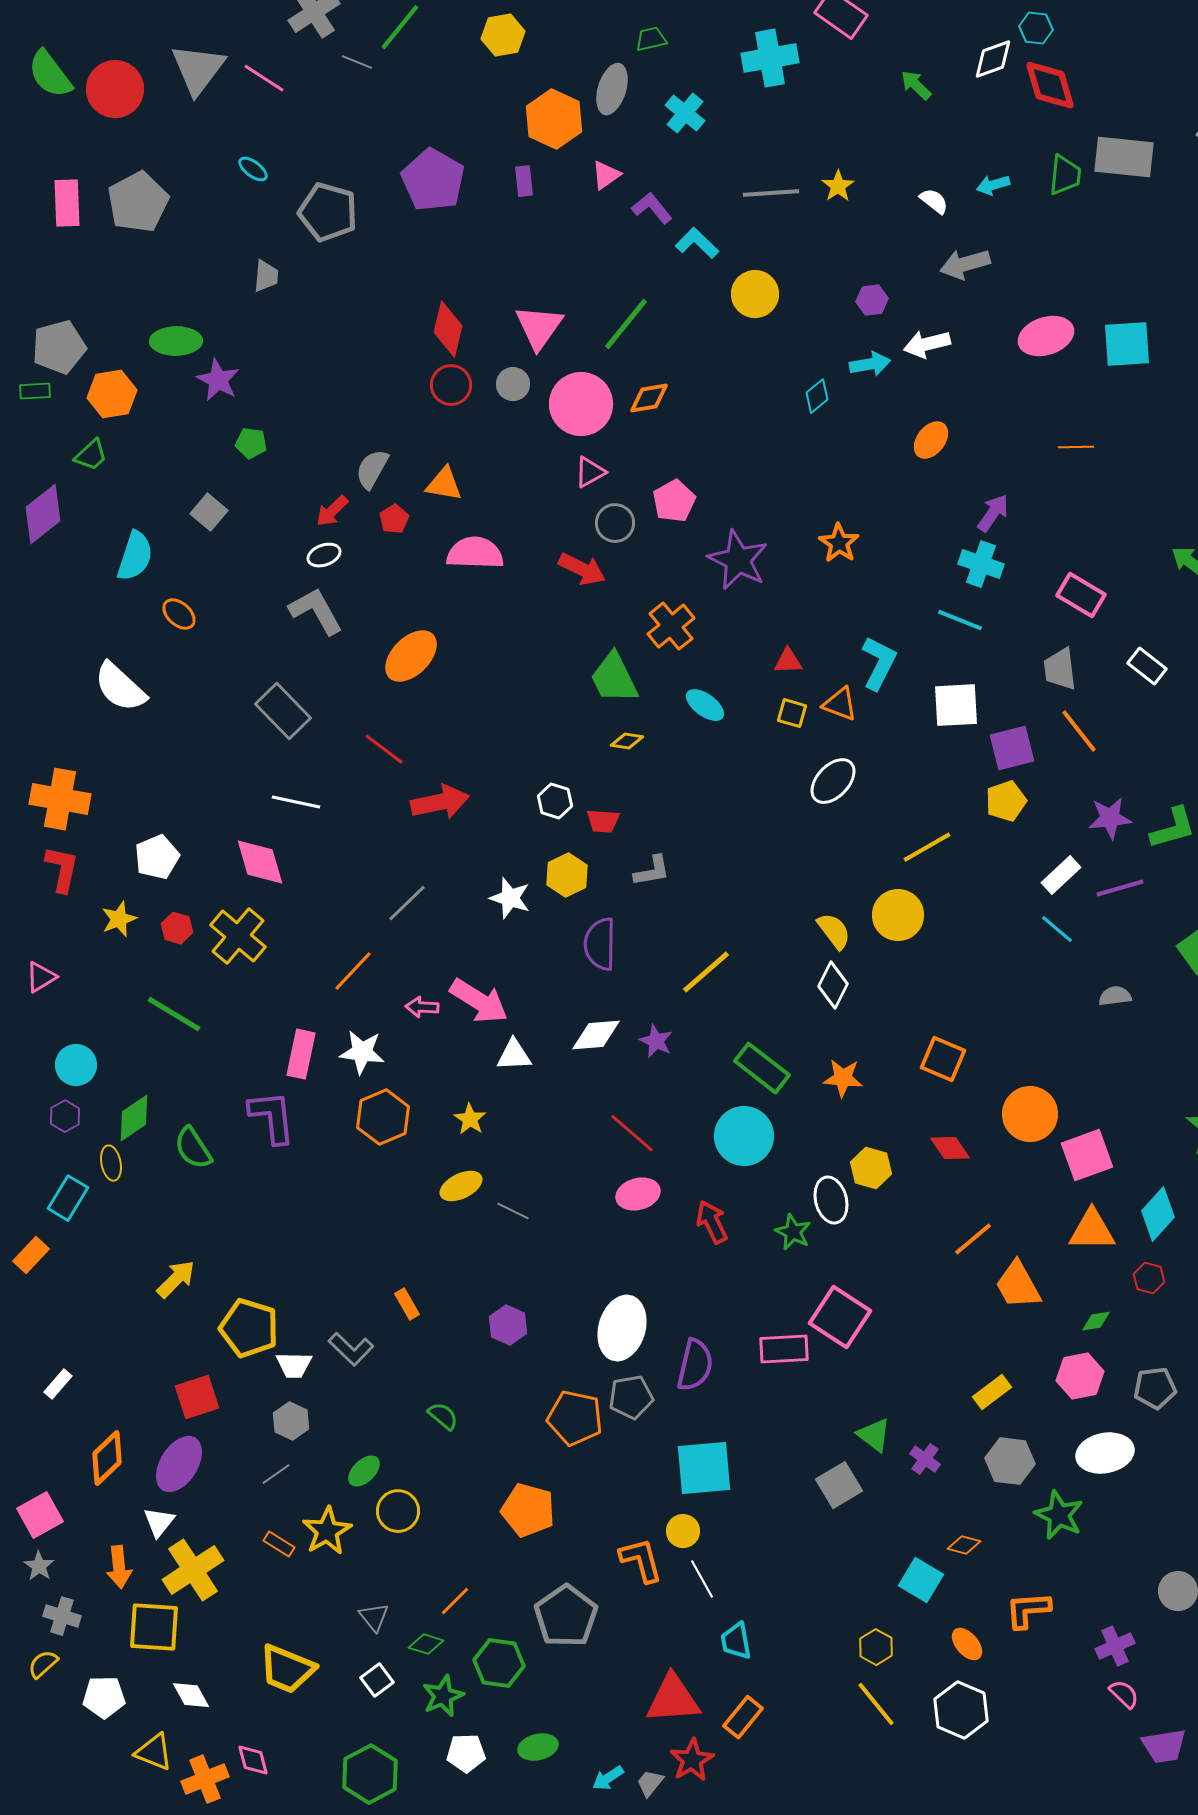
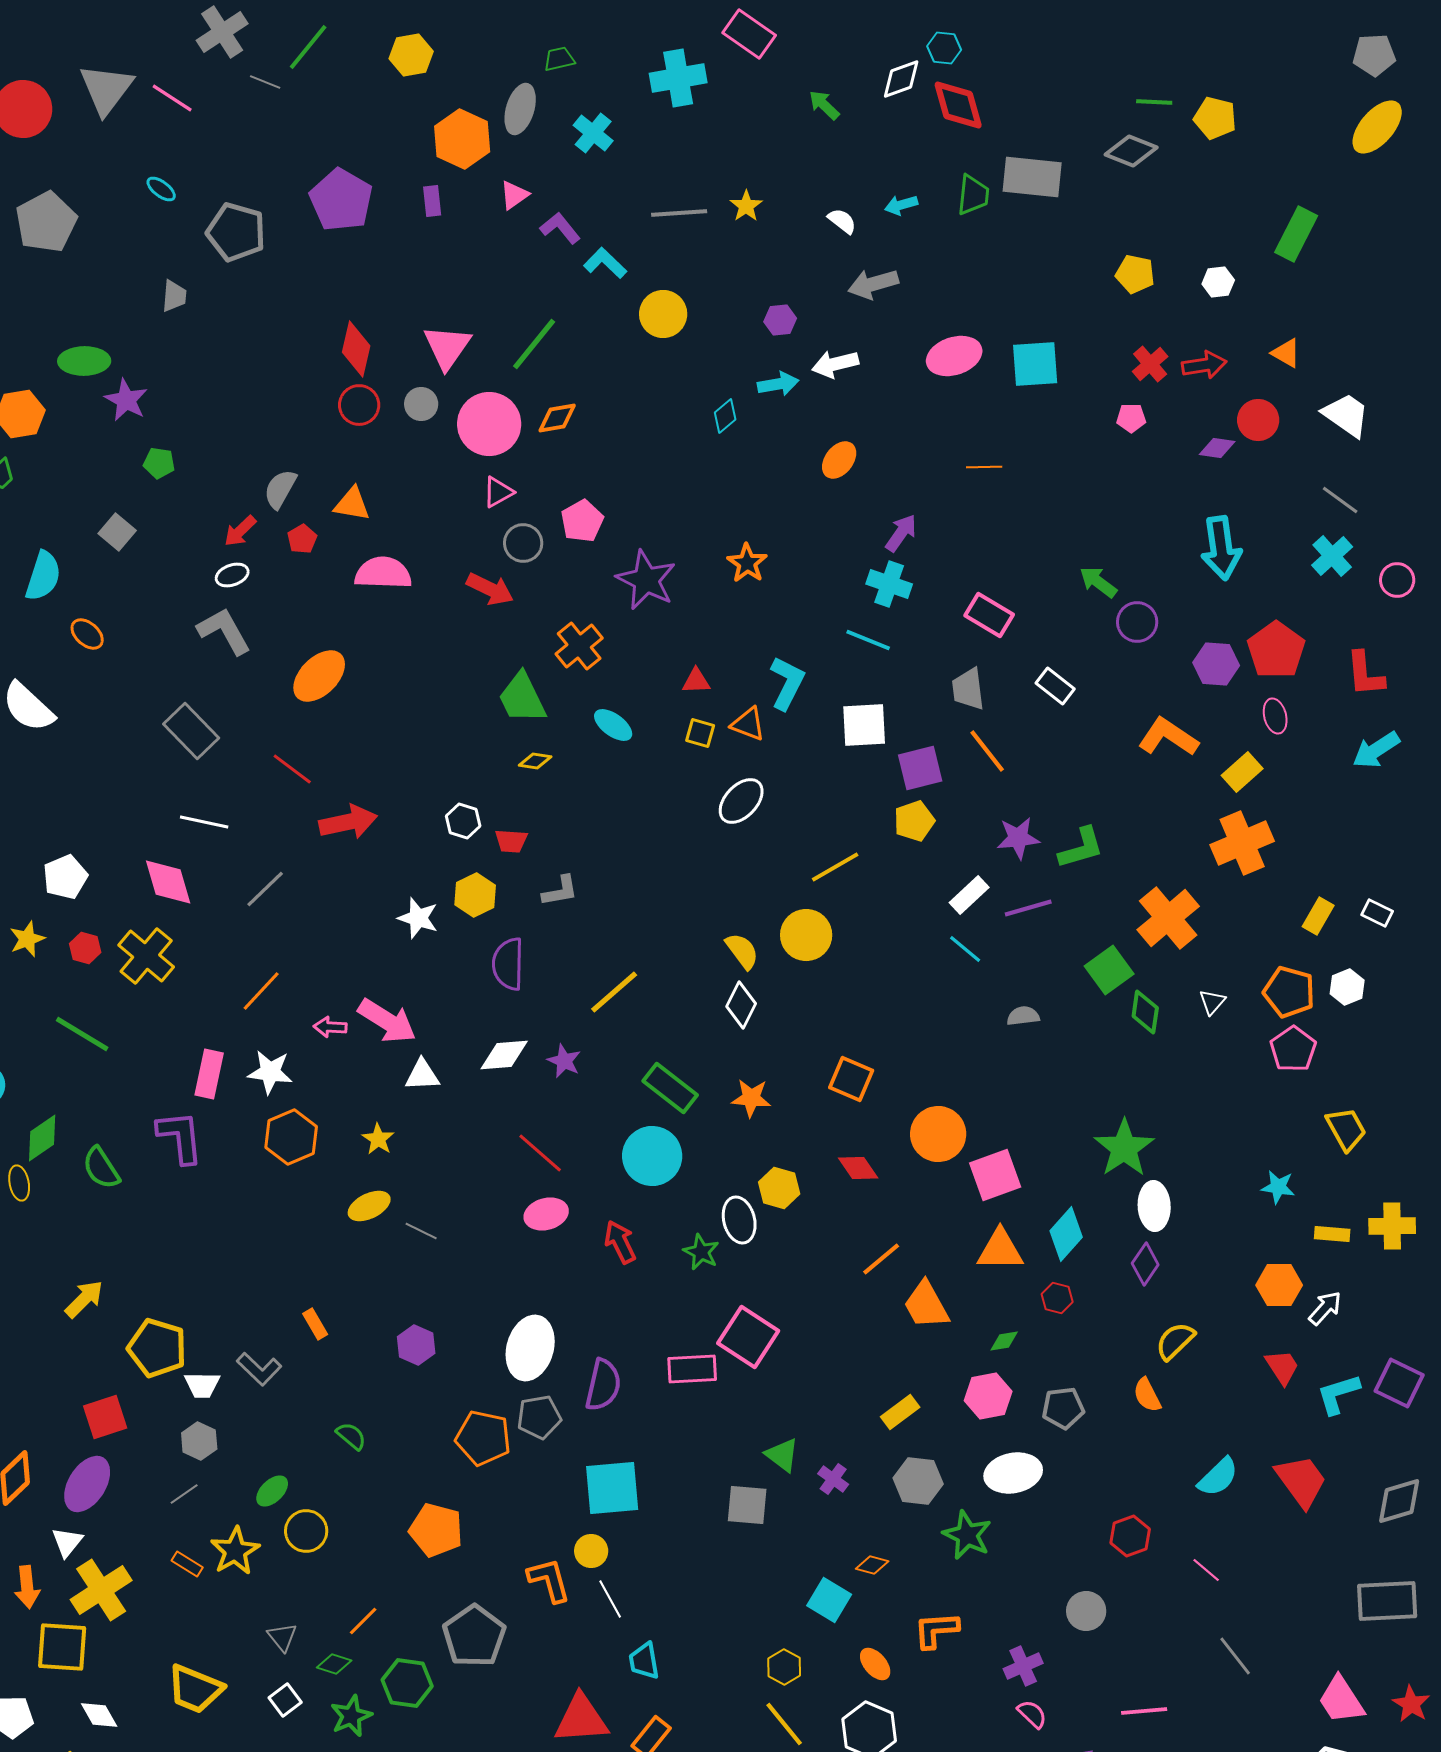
gray line: (407, 903) -> (265, 889), moved
gray square: (839, 1485) -> (747, 1505), turned 36

